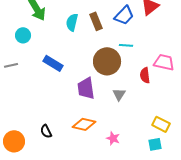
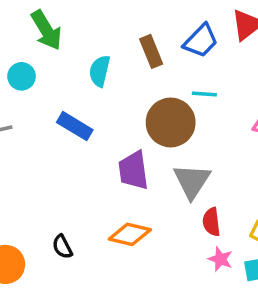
cyan semicircle: (72, 22) -> (100, 71), moved
red semicircle: (145, 75) -> (211, 222), moved
gray triangle: (119, 94) -> (192, 181), size x1.6
pink star: (113, 138) -> (220, 259), moved

